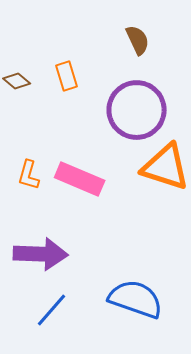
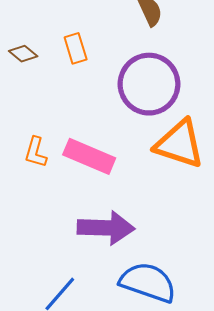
purple arrow: (41, 254) -> (106, 228), moved

